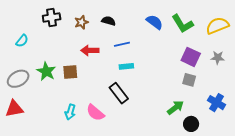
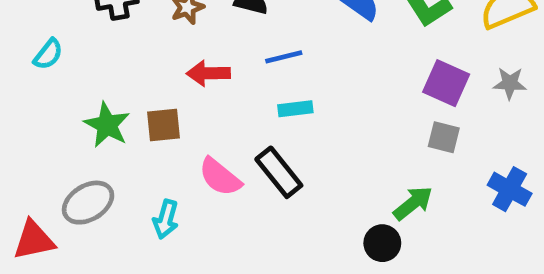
gray ellipse: (18, 79) -> (88, 203), moved
red triangle: (14, 109) -> (34, 240), moved
pink semicircle: (95, 113) -> (220, 177), moved
black circle: (191, 124) -> (382, 243), moved

